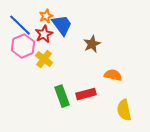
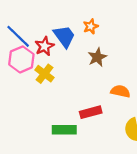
orange star: (46, 16) -> (91, 26), moved
green rectangle: (62, 96) -> (64, 130), moved, turned -70

